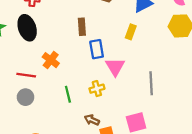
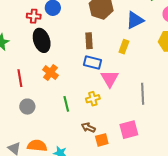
brown rectangle: (82, 27) -> (89, 41), moved
black ellipse: (27, 28) -> (42, 40), moved
blue rectangle: (97, 49) -> (93, 62), turned -66
red line: (26, 75) -> (20, 78), moved, turned 72

